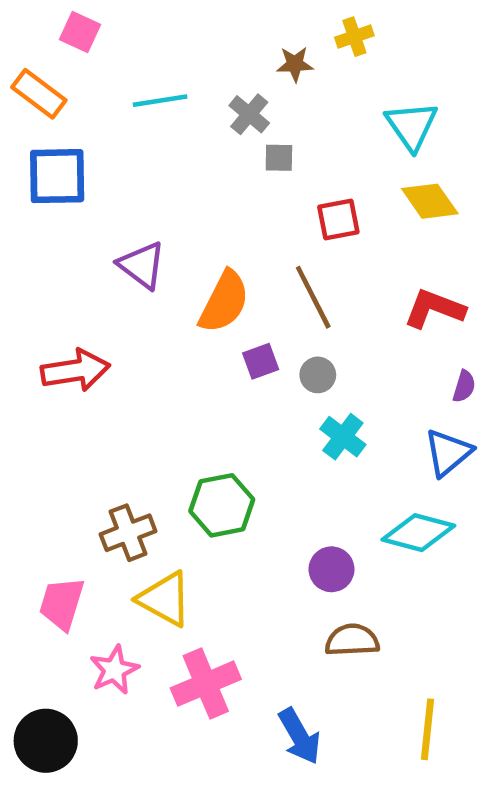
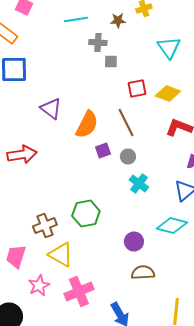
cyan line: (160, 101) -> (76, 20), moved
gray cross: (249, 114) -> (98, 42), turned -36
yellow diamond: (430, 201) -> (168, 94), moved, turned -35

